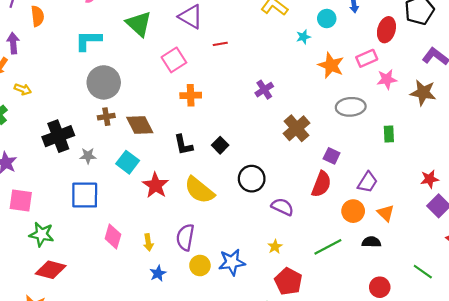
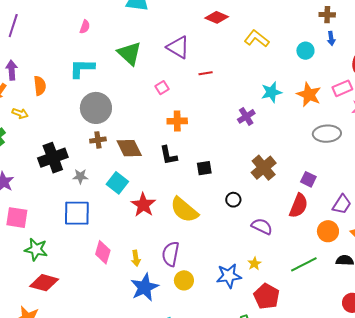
orange semicircle: (38, 16) -> (40, 86), moved
cyan star: (303, 37) -> (271, 92), moved, size x1.5
pink square: (174, 60) -> (162, 88), size x0.6
brown cross: (296, 128) -> (264, 168), moved
black L-shape: (183, 145) -> (168, 155), moved
black square: (220, 145) -> (204, 168), turned 35
black circle: (252, 179) -> (233, 200), size x0.6
blue star: (232, 262) -> (229, 276), moved
blue star: (158, 273) -> (145, 287), size x1.8

